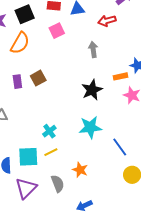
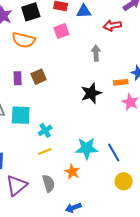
orange semicircle: (20, 43) -> (24, 40), turned 70
cyan star: (90, 127) -> (87, 148), moved
cyan square: (28, 157) -> (21, 115), moved

